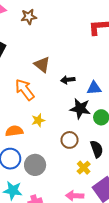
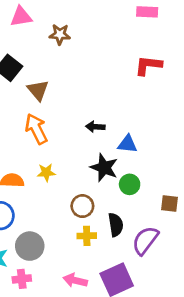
brown triangle: (42, 65) -> (38, 90), moved
gray circle: (35, 165) -> (30, 246), moved
yellow cross: (84, 168) -> (87, 236), moved, turned 32

